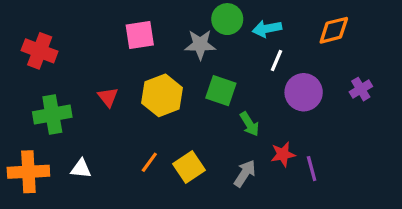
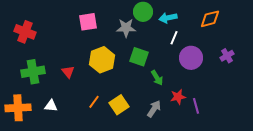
red triangle: (108, 97) -> (68, 72), moved

